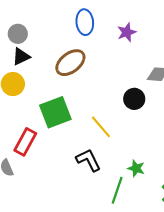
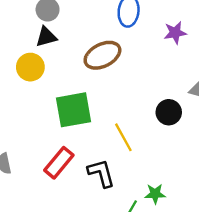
red rectangle: (25, 142) -> (59, 163), moved
green star: (136, 168) -> (155, 194), turned -30

